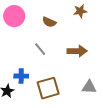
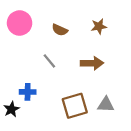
brown star: (80, 11) -> (99, 26), moved
brown square: (48, 88) -> (75, 106), moved

